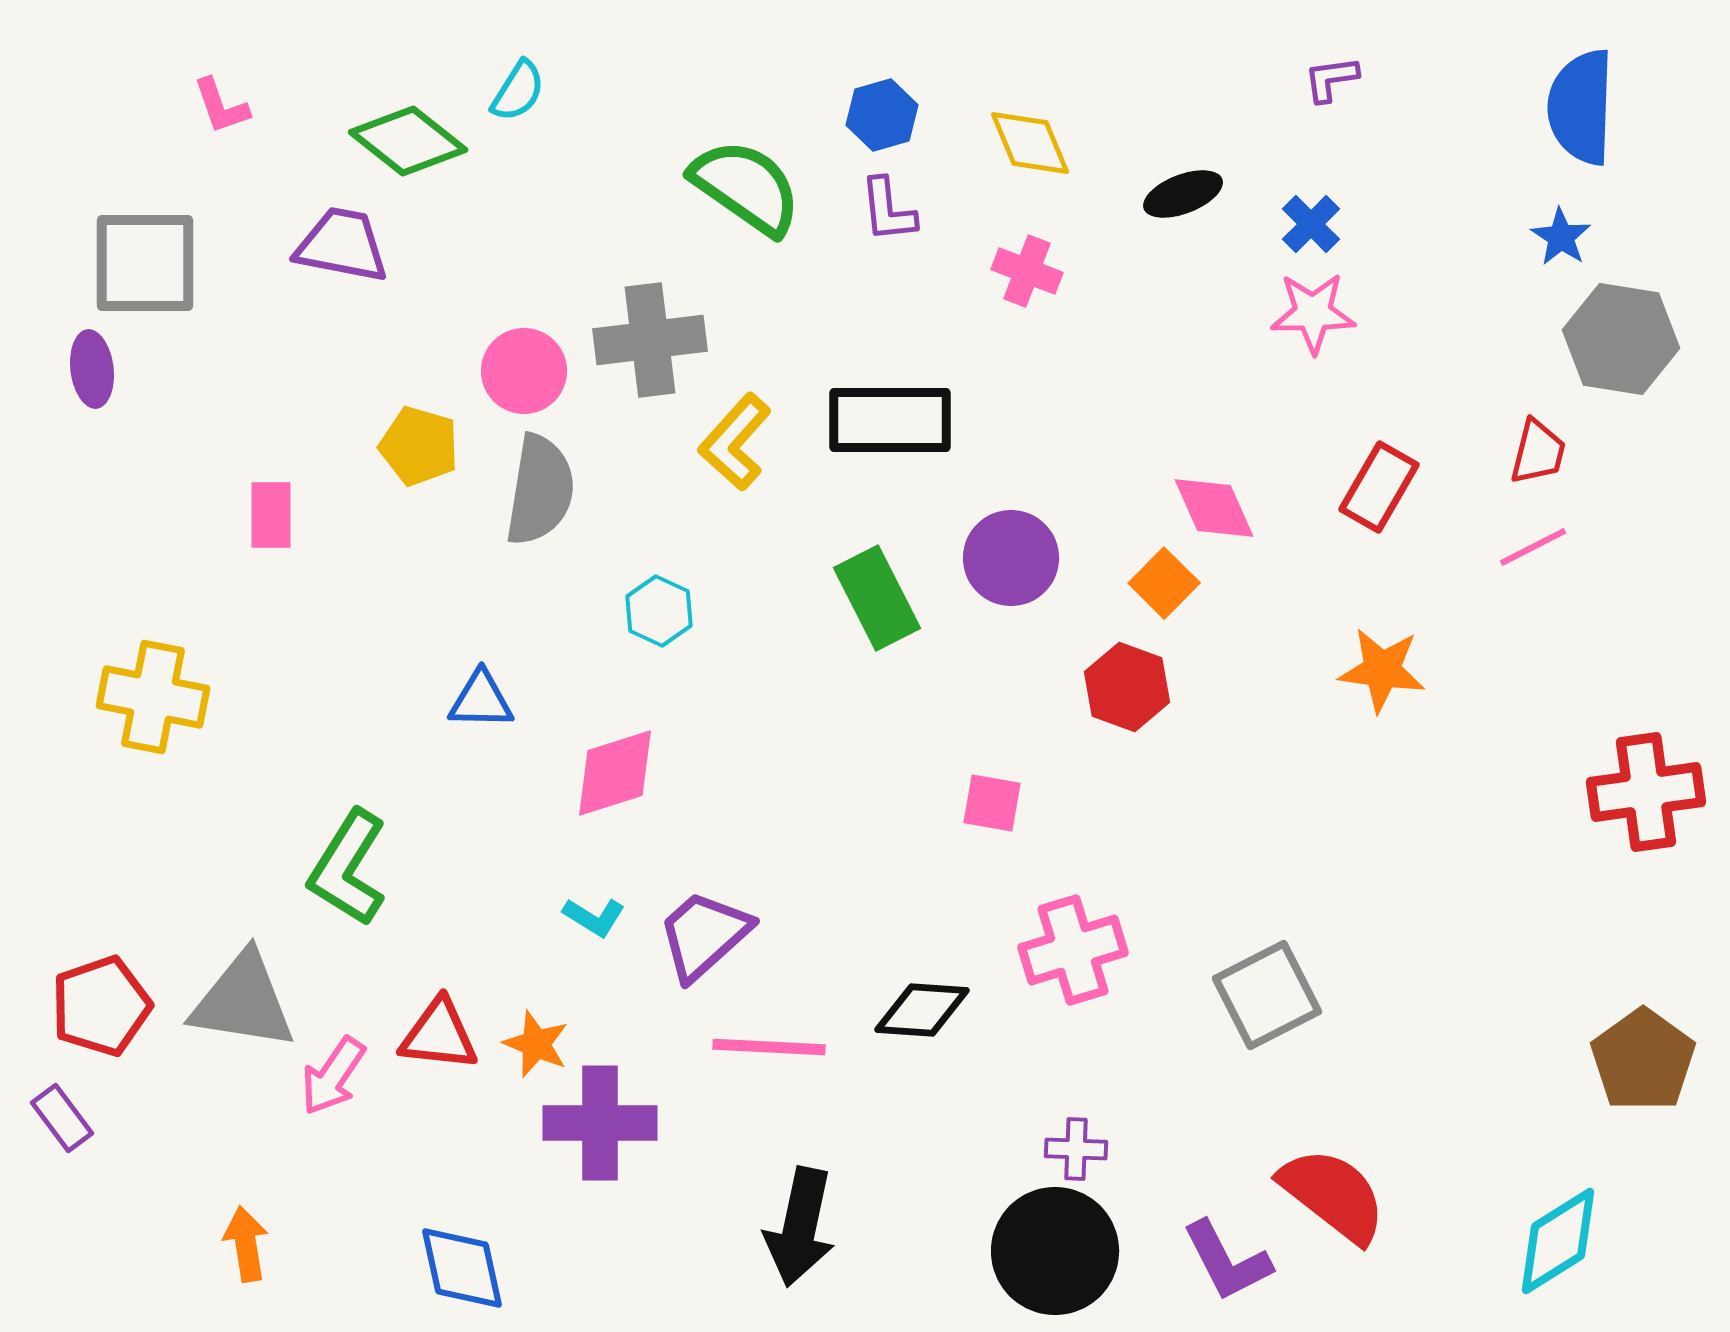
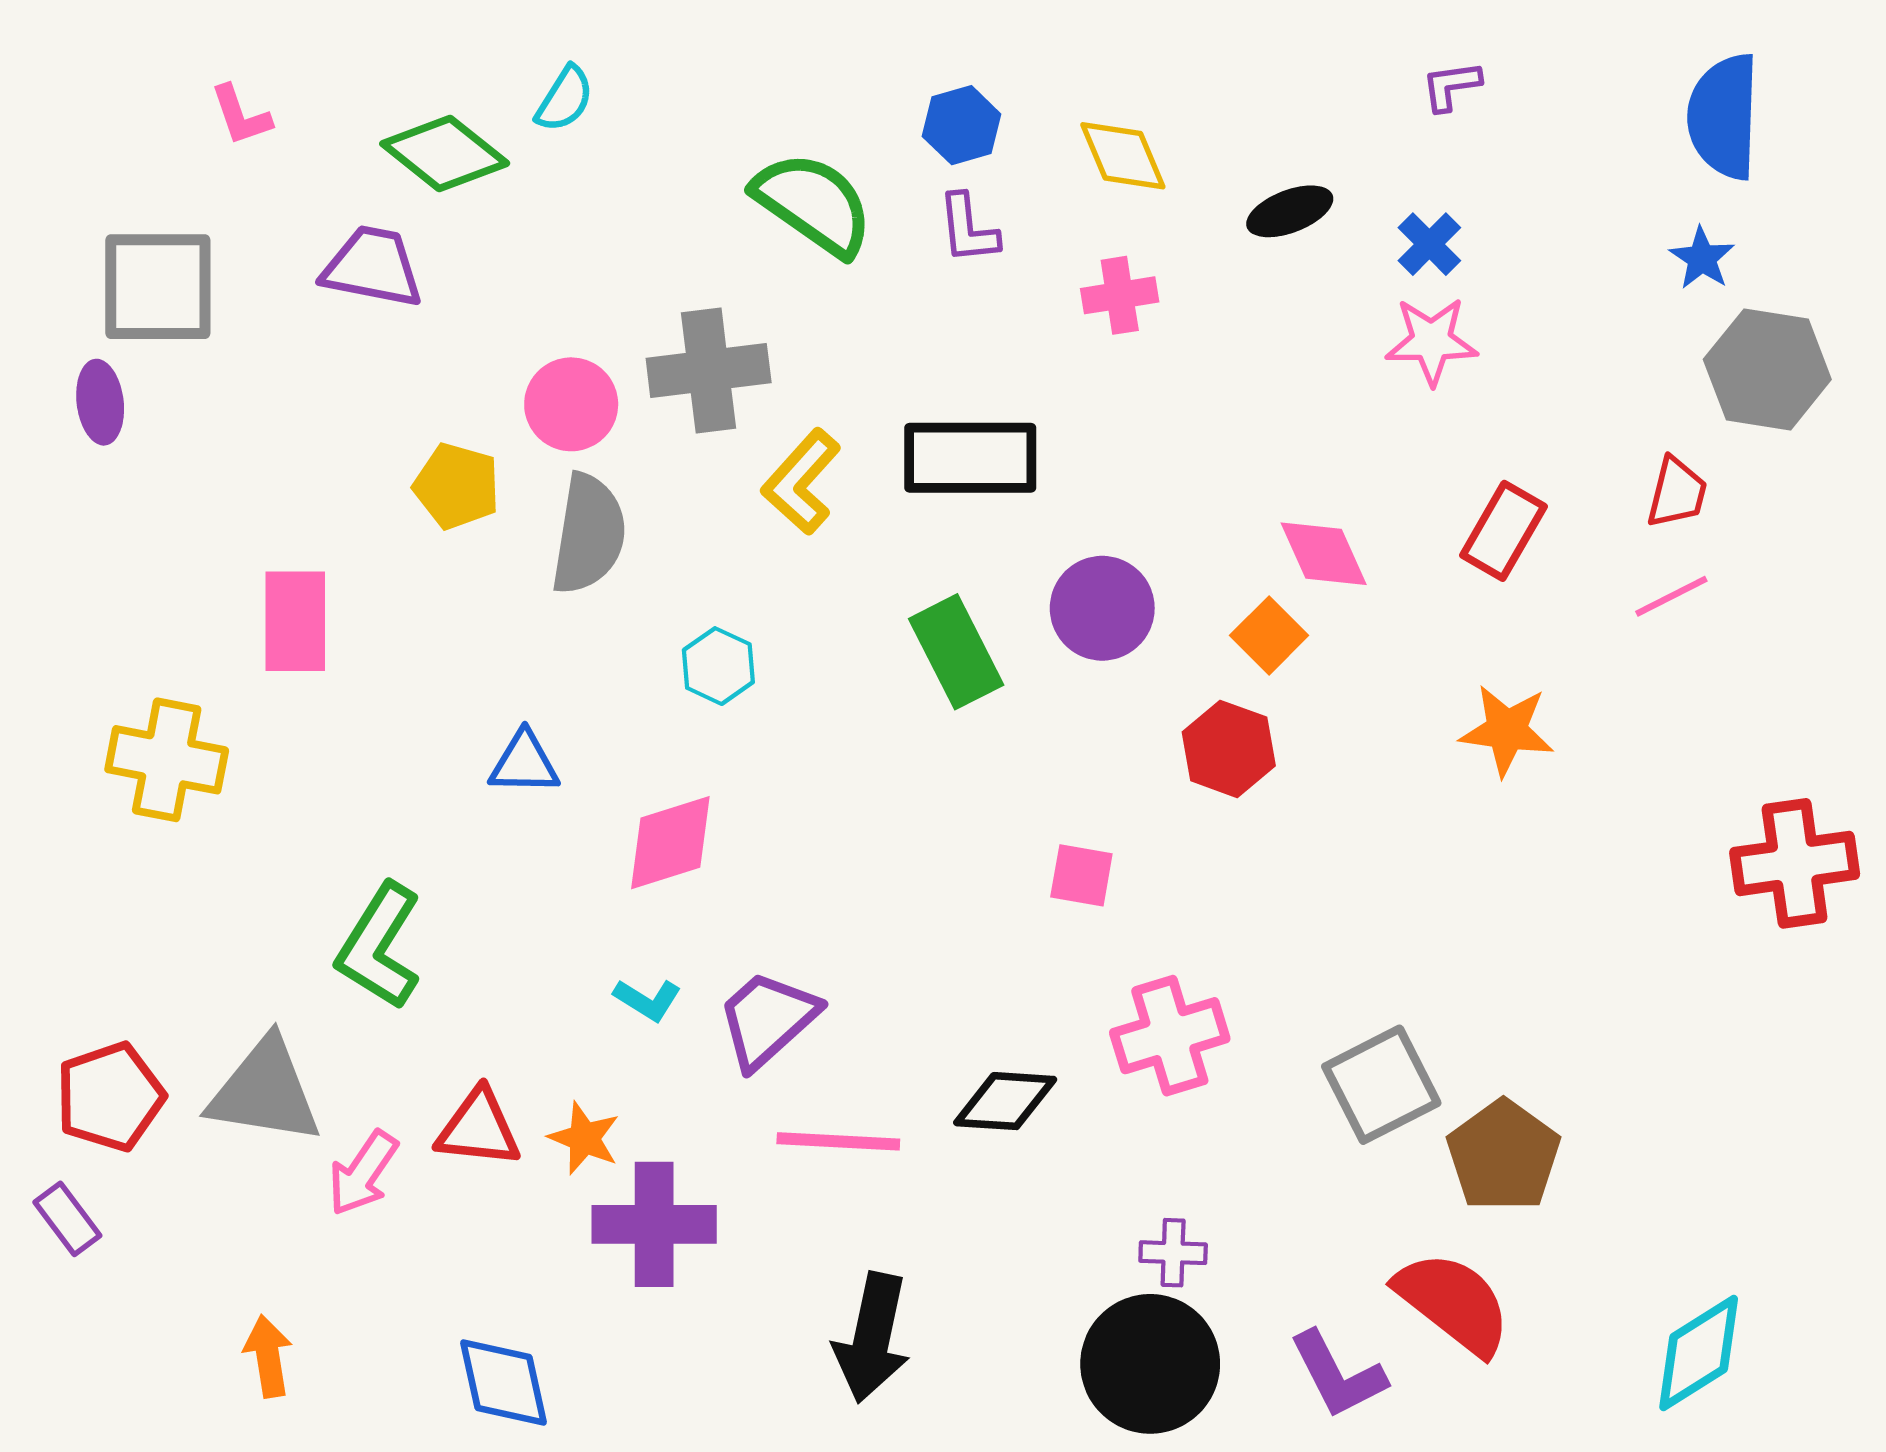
pink cross: (1027, 271) -> (1120, 295), turned -30
pink rectangle: (271, 515) -> (295, 621), moved, size x1.4
brown pentagon: (1643, 1060) -> (1503, 1156), moved

